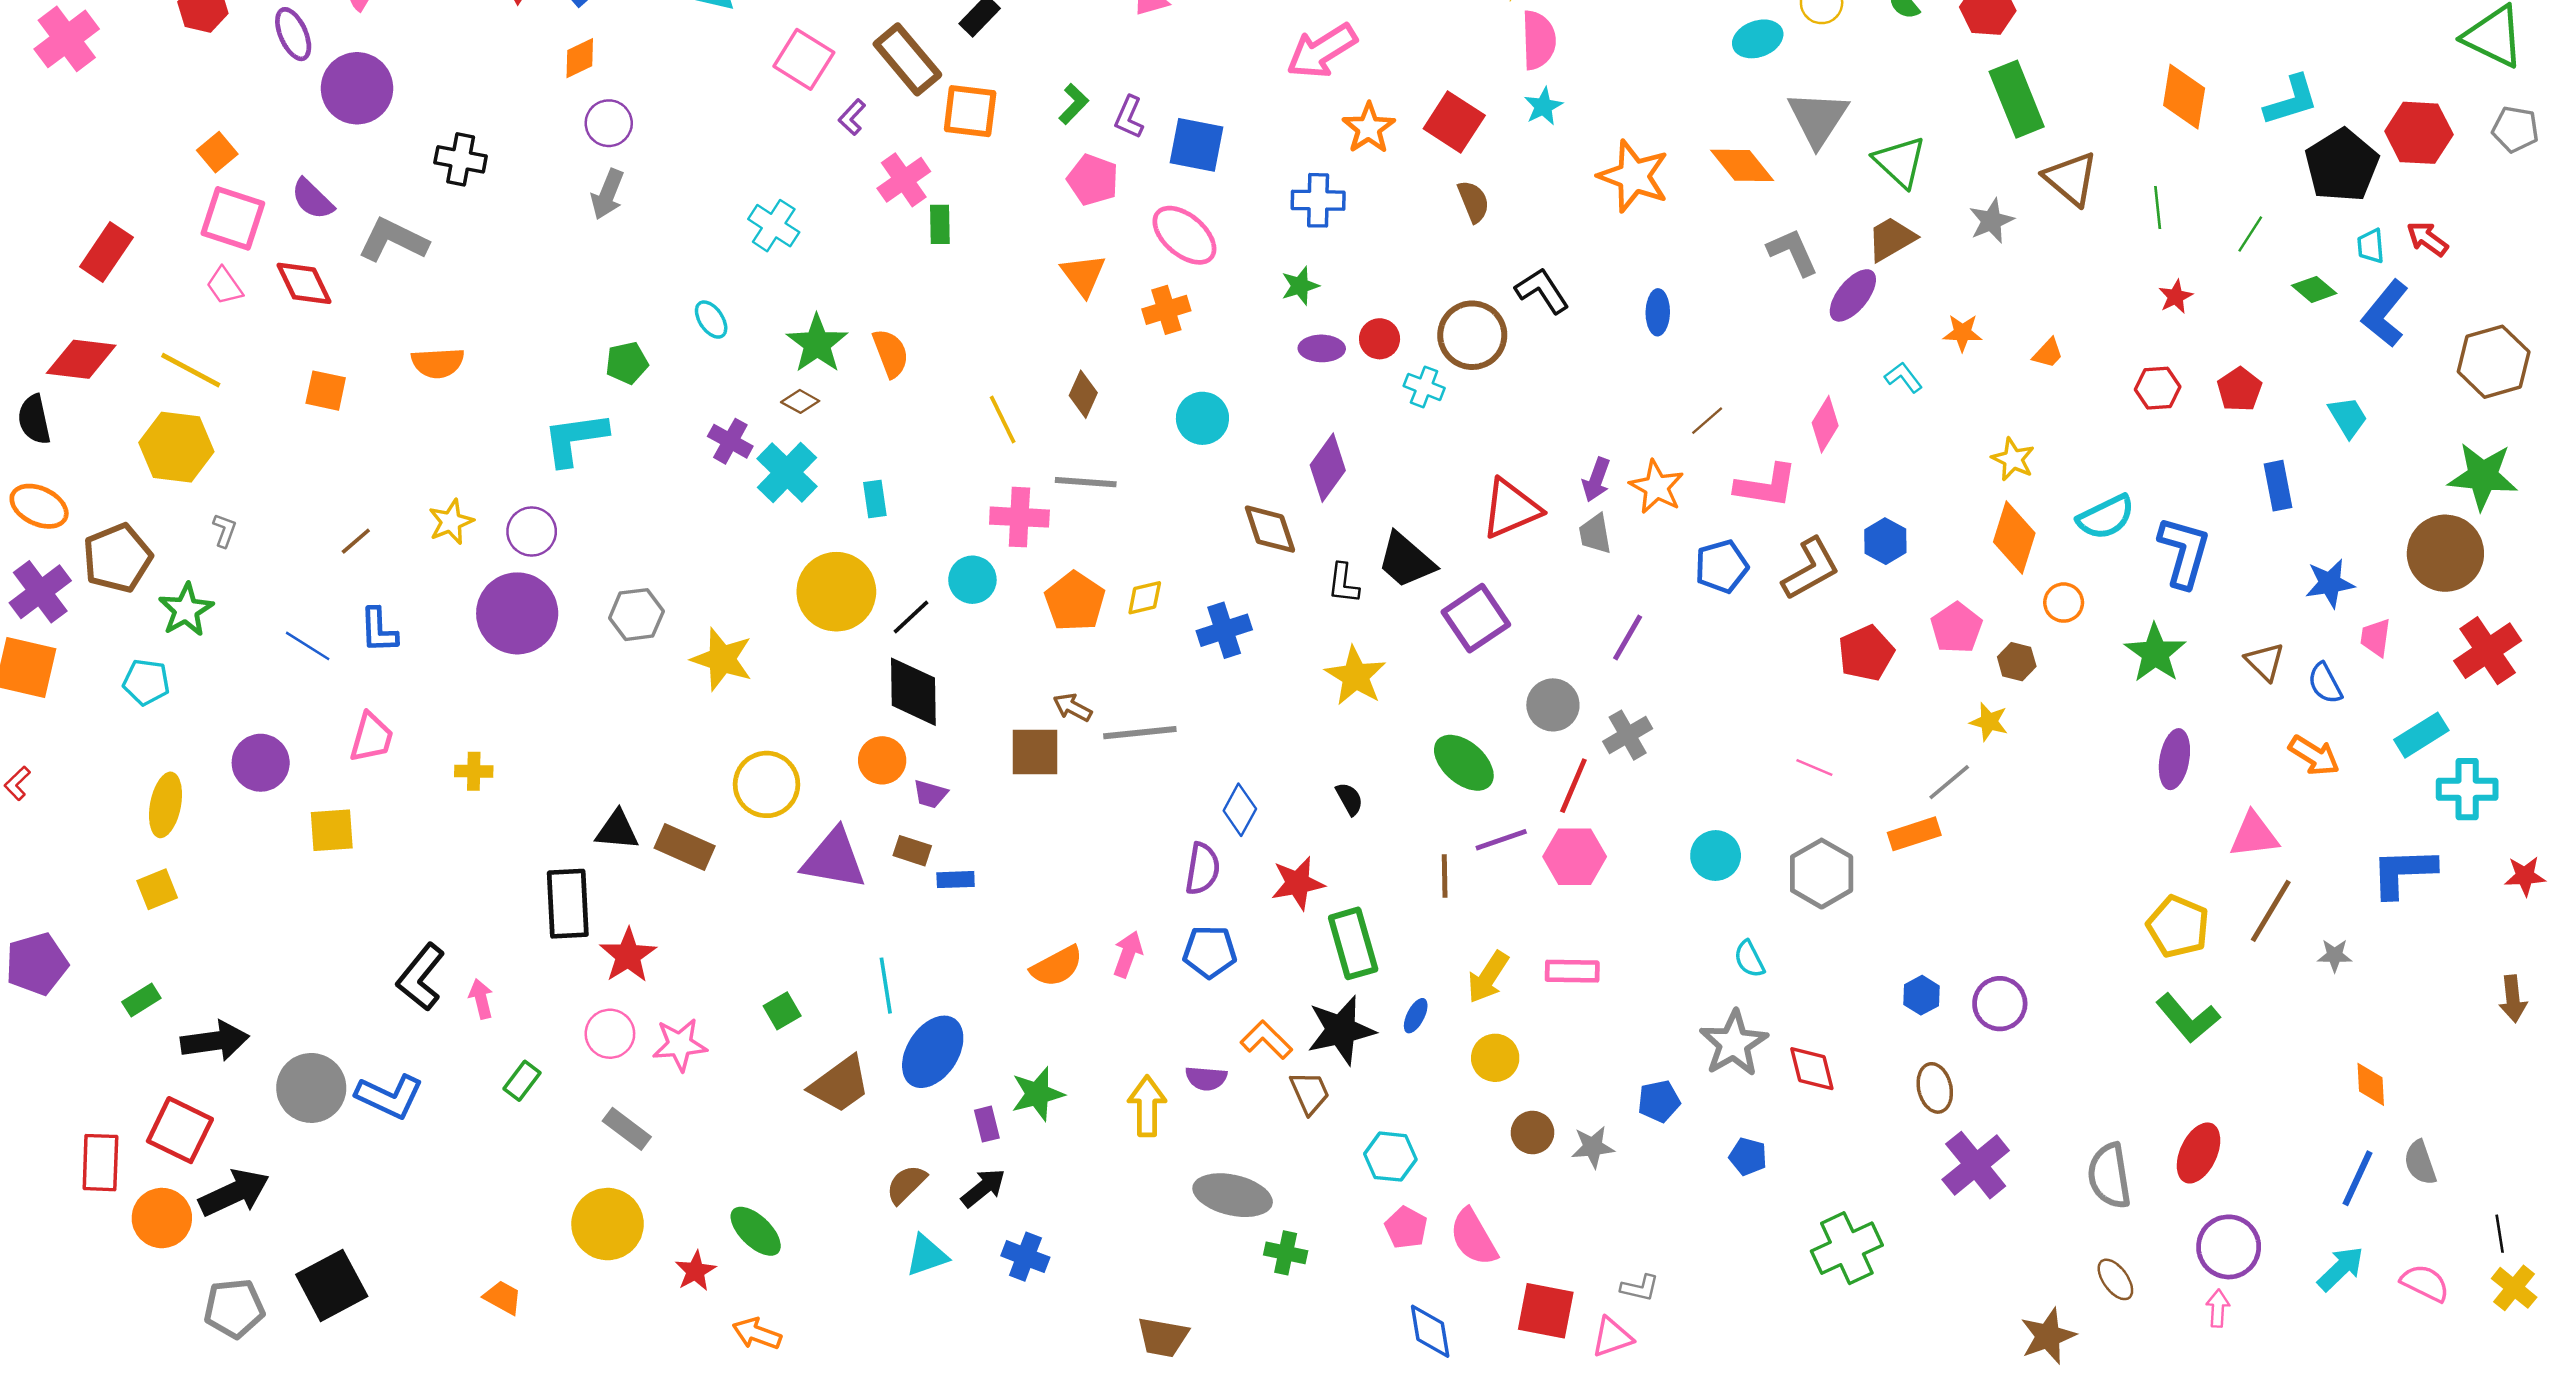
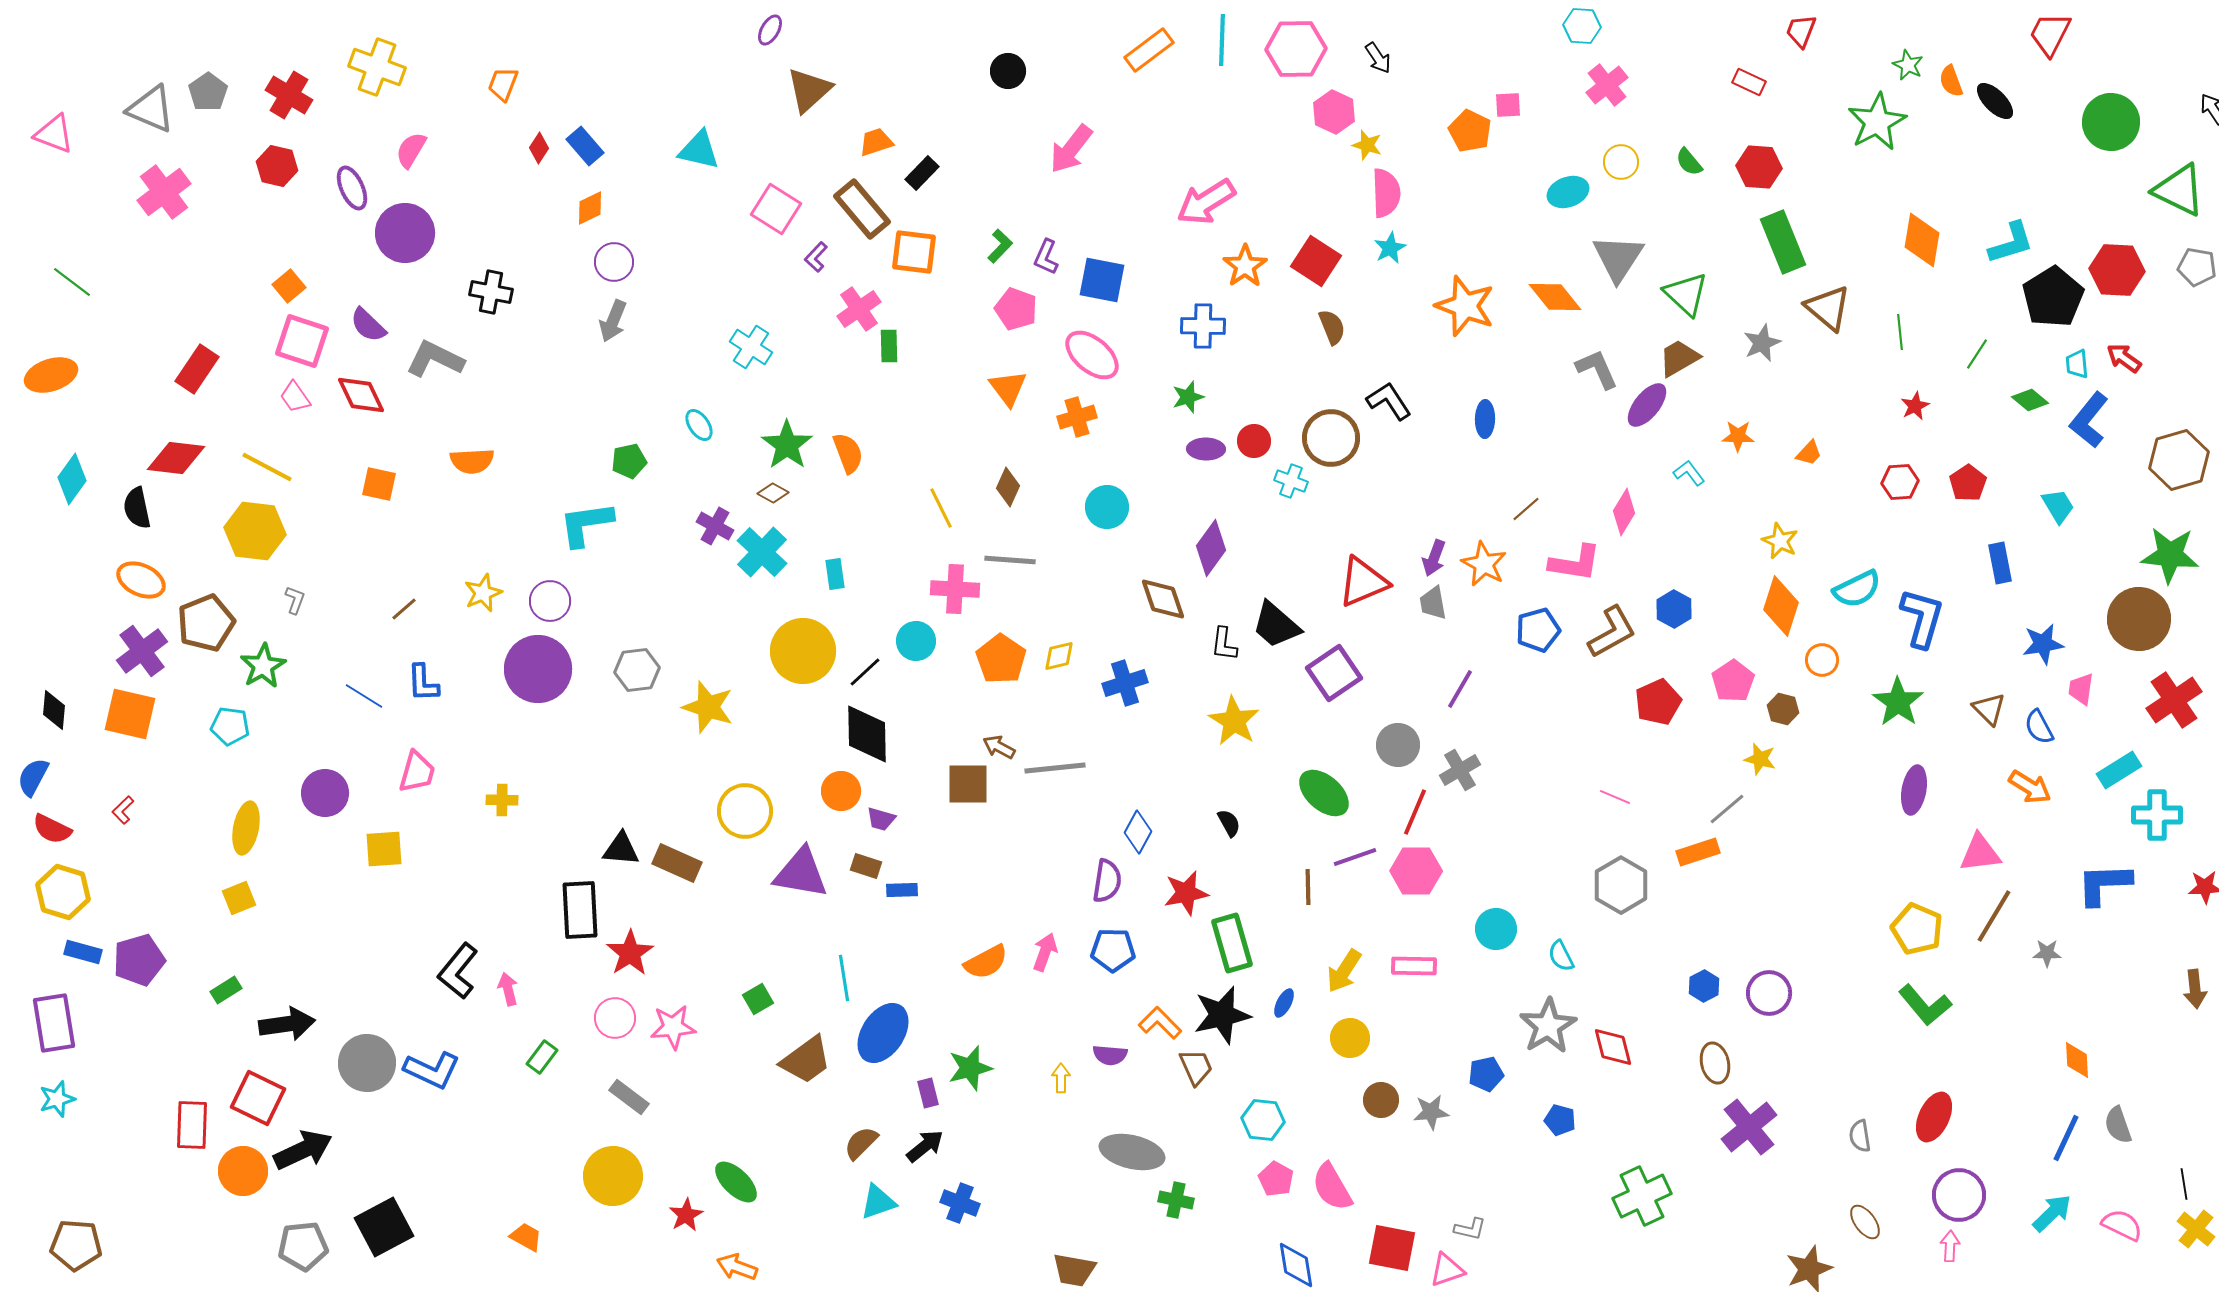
cyan circle: (1716, 855) -> (1496, 929), moved
yellow arrow: (1147, 1106) -> (1061, 1078), size x0.6
gray semicircle: (2109, 1176) -> (1860, 1136), size x0.6

